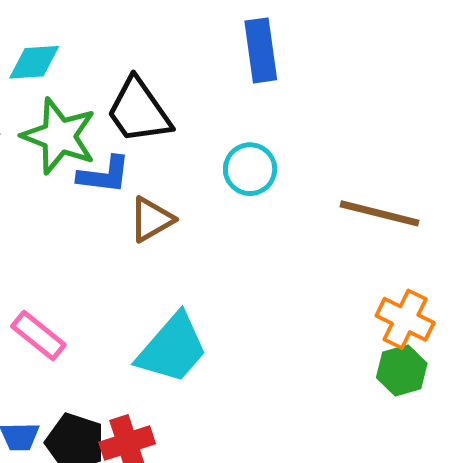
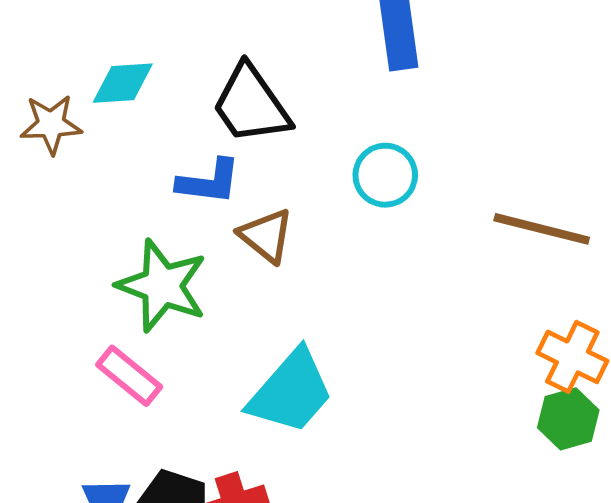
cyan diamond: (34, 62) -> (123, 83), moved
green star: (59, 136) -> (162, 286), moved
brown triangle: (151, 219) -> (266, 236), turned -51

